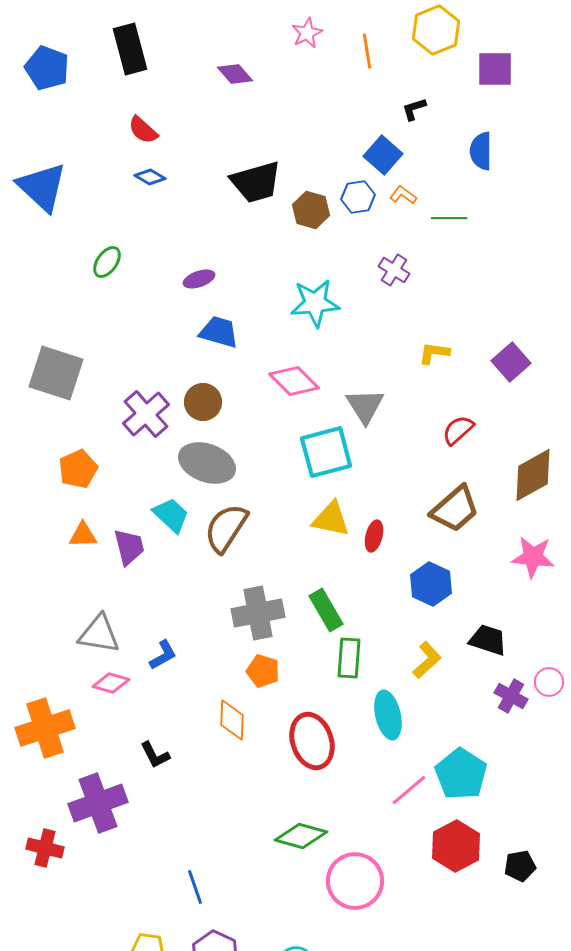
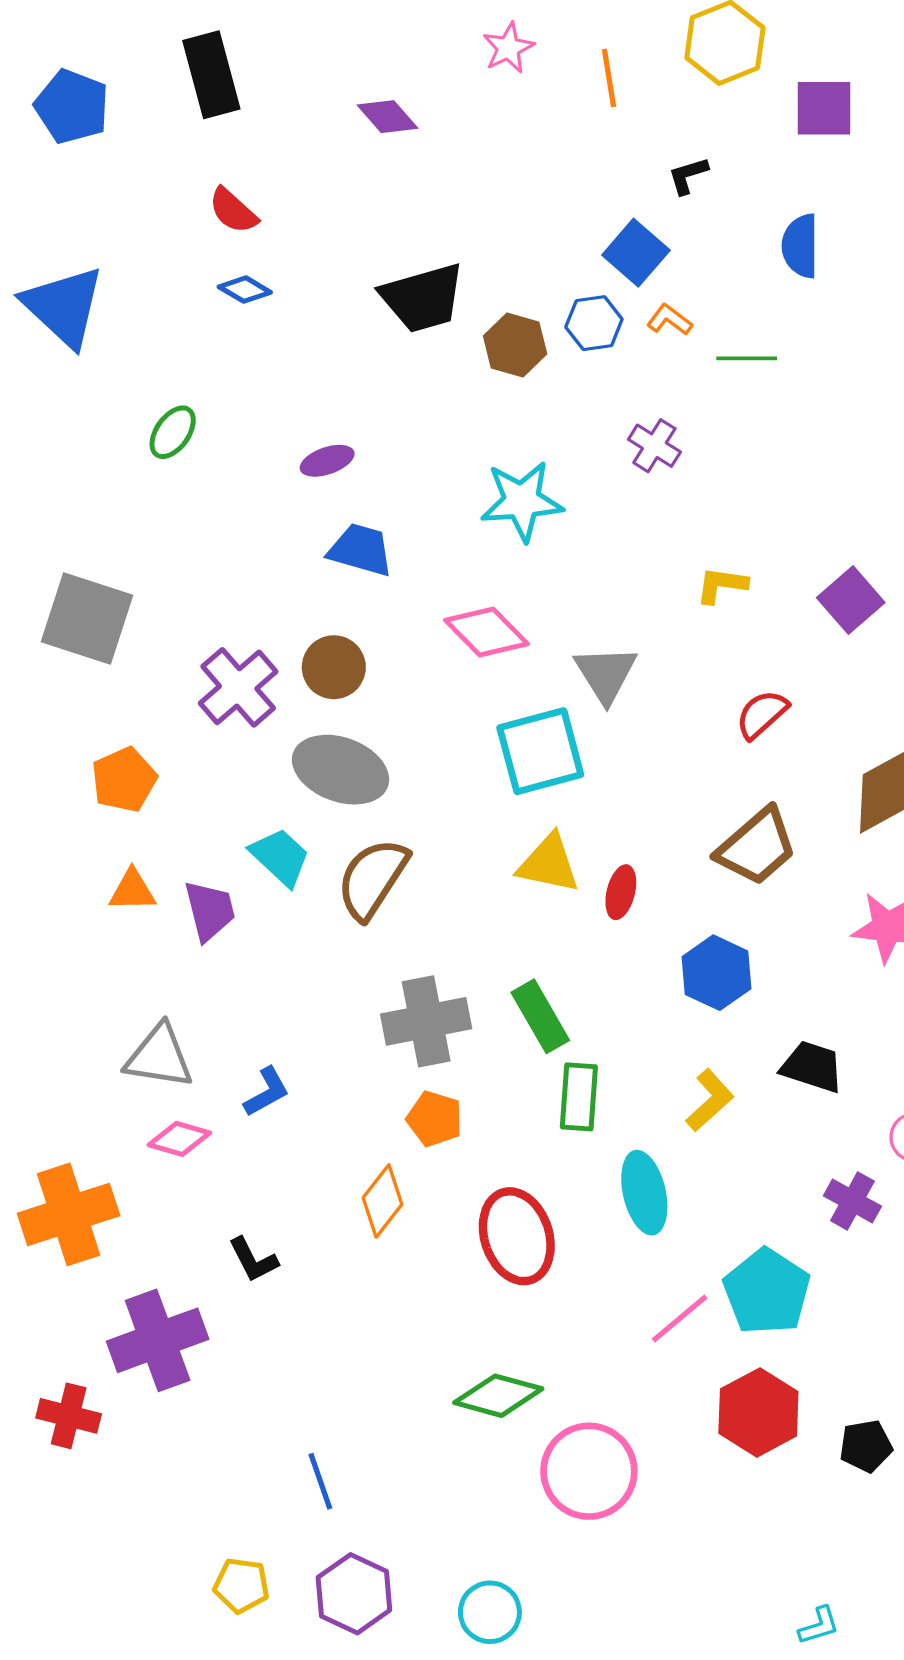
purple cross: (511, 696) -> (852, 1201), moved
orange diamond: (232, 720) -> (382, 1201), turned 36

